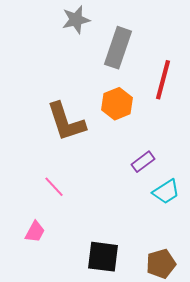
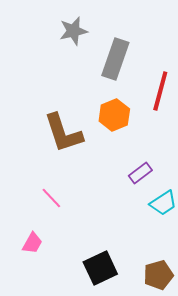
black square: (103, 257) -> (100, 268), turned -32

